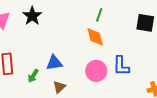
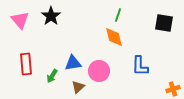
pink circle: (96, 71) -> (99, 71), moved

